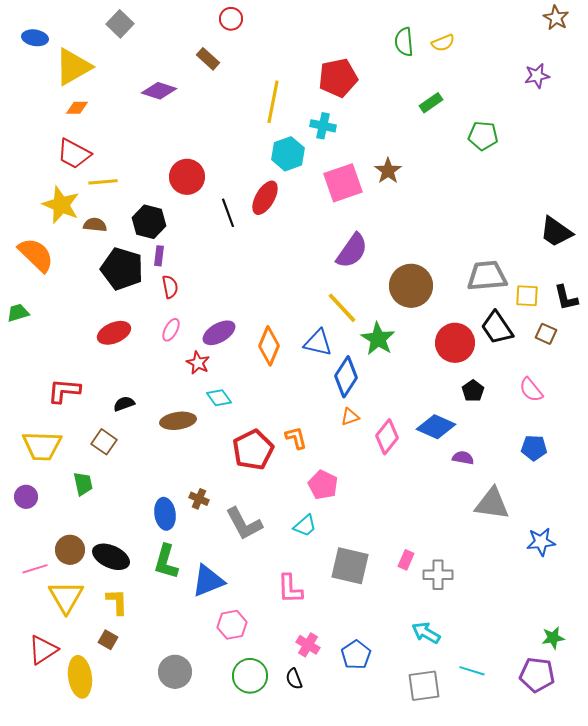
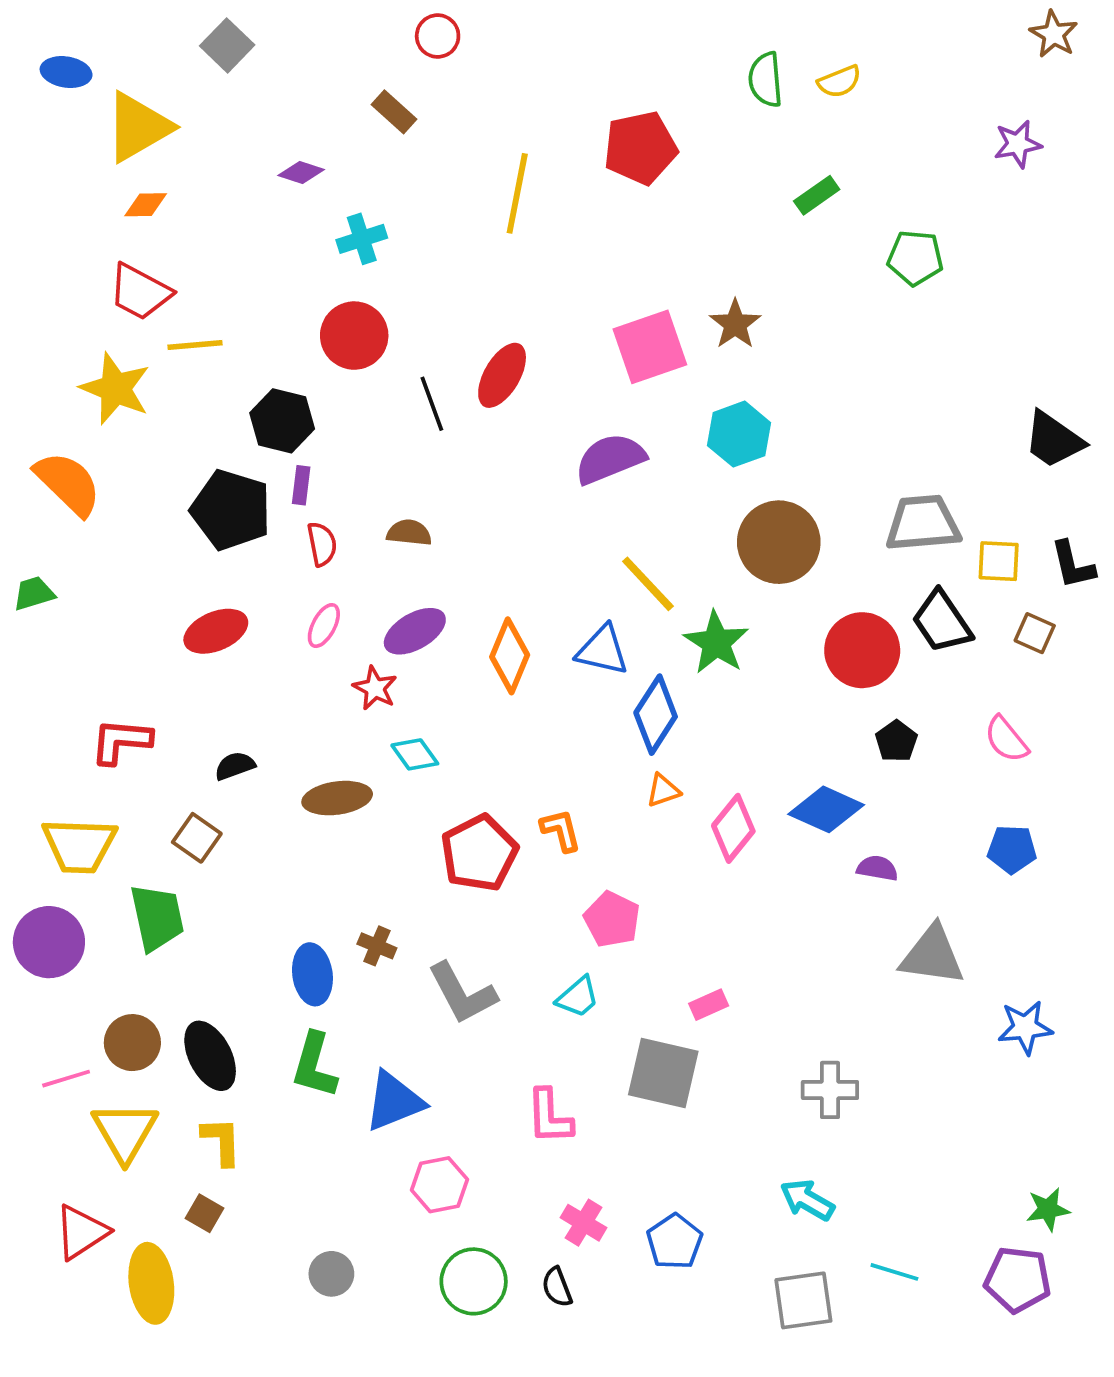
purple diamond: (159, 91) -> (301, 172), size x0.7
cyan cross: (323, 126) -> (362, 239), moved, turned -30
cyan hexagon: (288, 154) -> (739, 434), moved
brown semicircle: (95, 225) -> (409, 533), moved
purple semicircle: (352, 251) -> (610, 459), moved, turned -147
green trapezoid: (83, 484) -> (157, 917), size x1.5
purple circle: (26, 497) -> (49, 942), size x1.6
black ellipse: (111, 557) -> (210, 1056), turned 39
pink rectangle: (406, 560) -> (709, 1005), moved, turned 42
gray circle: (175, 672) -> (331, 1274), size x0.7

